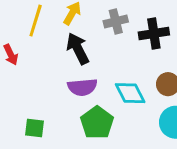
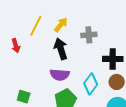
black cross: (154, 34) -> (113, 59), moved
cyan diamond: (130, 93) -> (91, 84), turned 55

